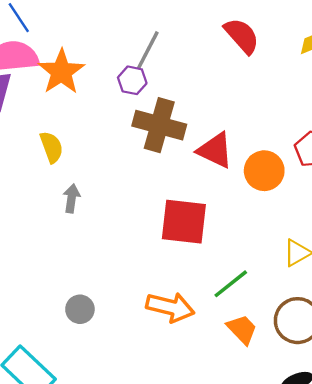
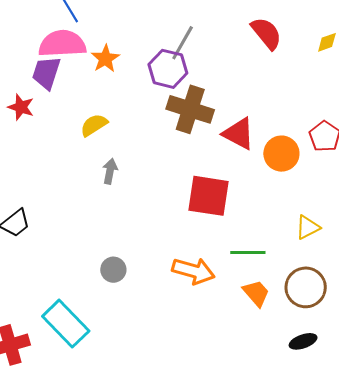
orange star: (61, 72) -> (105, 59), size x0.7
purple hexagon: (132, 80) -> (168, 69), size x1.5
yellow semicircle: (51, 147) -> (94, 125), turned -104
green line: (231, 284) -> (248, 253), turned 36

